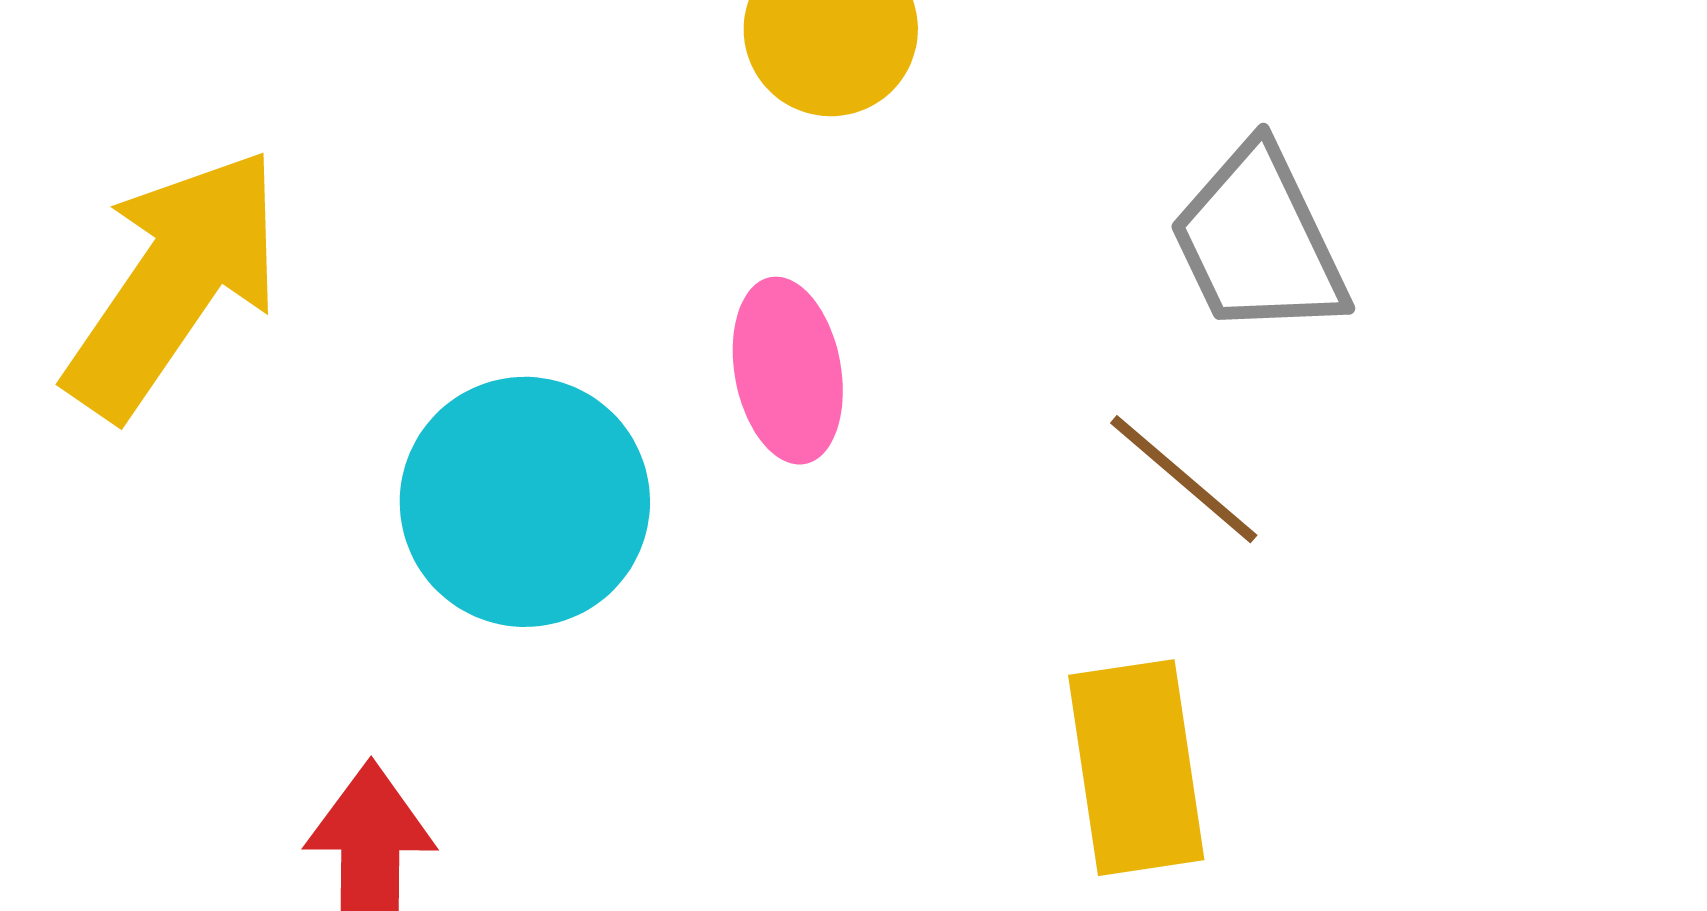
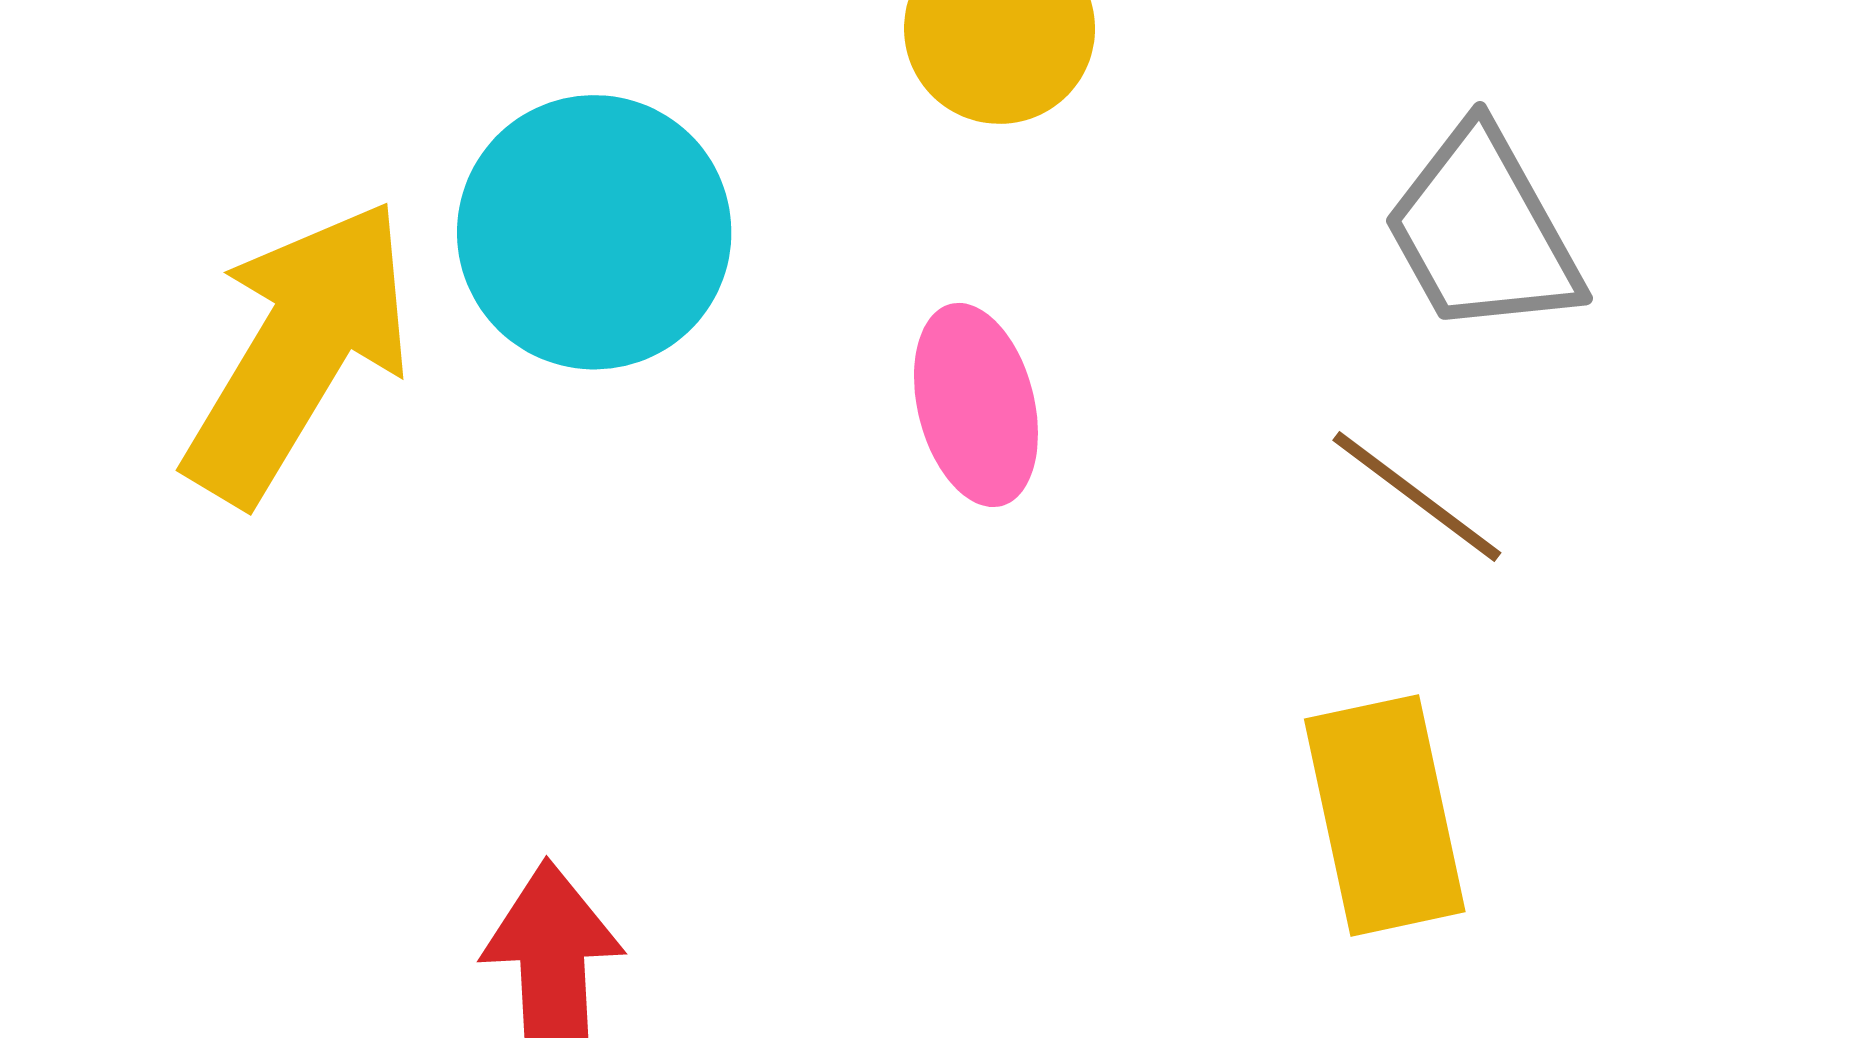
cyan circle: (525, 502) -> (594, 232), moved

